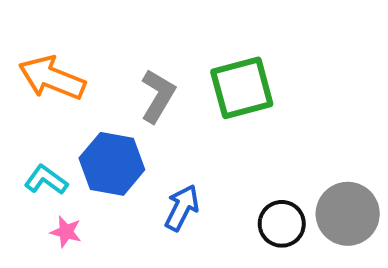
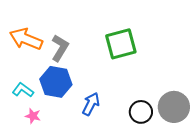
gray L-shape: (158, 96) -> (60, 48), moved

